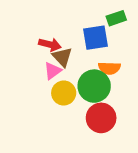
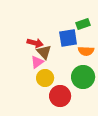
orange semicircle: (109, 68) -> (86, 51), moved
green circle: (94, 86) -> (83, 77), moved
red circle: (101, 118) -> (60, 96), moved

